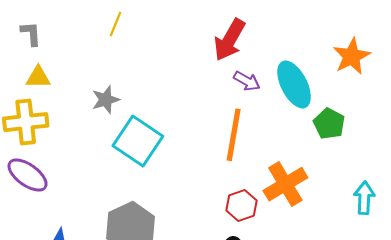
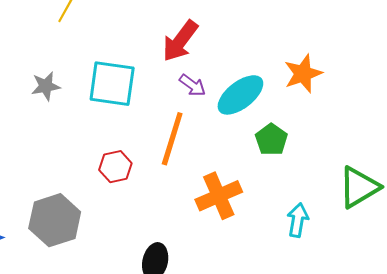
cyan ellipse: (294, 84) -> (240, 95), turned 72
cyan square: (138, 141) -> (112, 84), moved, turned -33
red hexagon: (241, 205) -> (115, 167), moved

